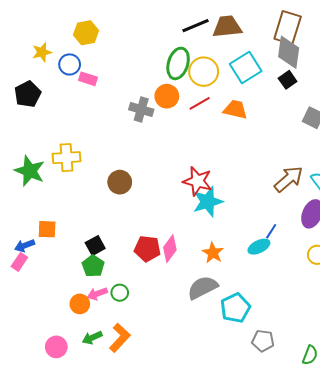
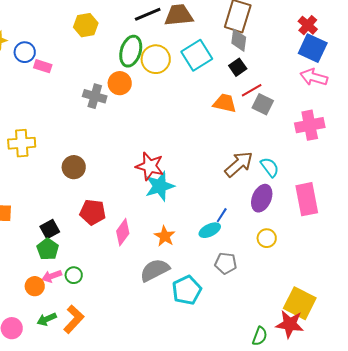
yellow hexagon: (86, 33) -> (86, 25), moved
gray diamond: (289, 52) -> (239, 40), size x0.7
red line: (200, 103) -> (252, 90), moved
orange trapezoid: (235, 109) -> (225, 103), moved
red pentagon: (147, 249) -> (93, 212), moved
gray pentagon: (263, 341) -> (226, 263), moved

